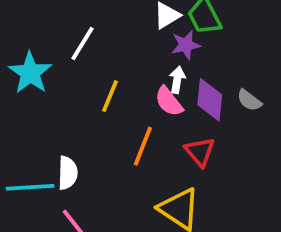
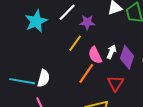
purple star: (186, 45) -> (87, 22), moved
white arrow: (177, 80) -> (111, 52), moved
pink semicircle: (169, 101) -> (95, 55), moved

